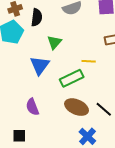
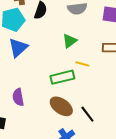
green triangle: (54, 42) -> (70, 41), moved
blue triangle: (40, 65) -> (18, 48), moved

